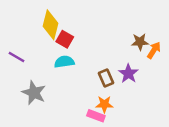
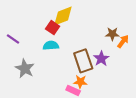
yellow diamond: (51, 25) -> (63, 16), moved, turned 50
brown rectangle: (106, 78) -> (83, 61), size x1.6

